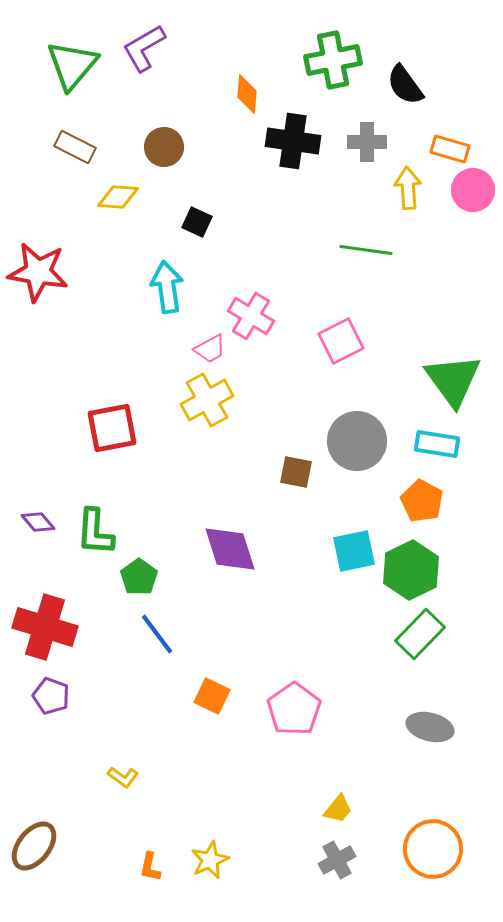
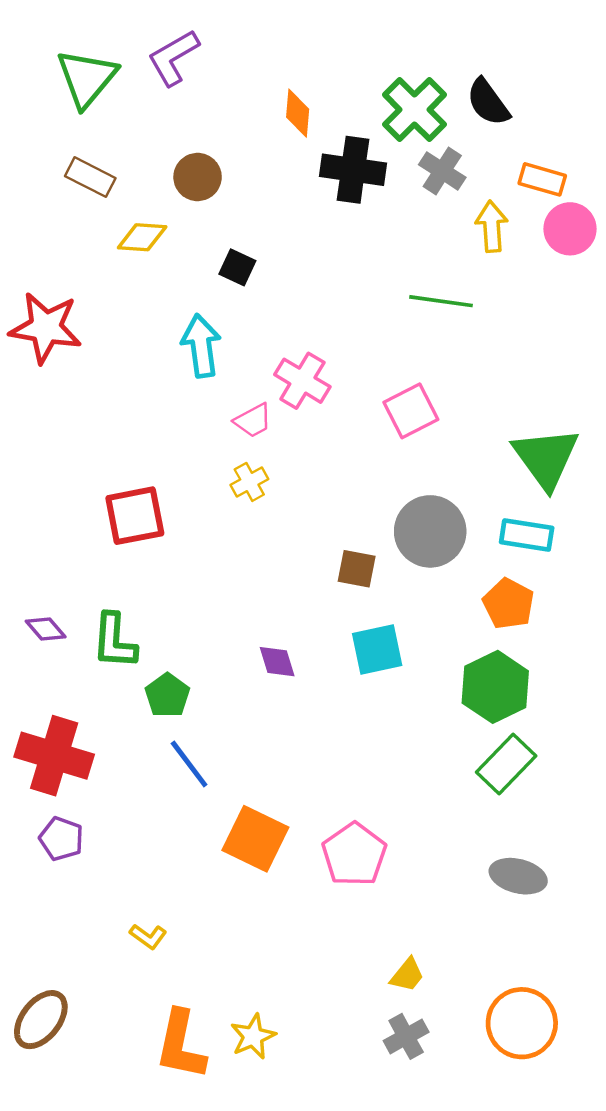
green cross: (333, 60) -> (414, 110), moved, turned -34
gray cross: (367, 142) -> (442, 171), turned 33
yellow cross: (207, 400) -> (249, 482), size x0.6
purple diamond: (230, 549) -> (277, 662), size x0.6
cyan square: (354, 551) -> (377, 650), moved
orange square: (212, 696) -> (255, 839), size x1.5
orange L-shape: (150, 867) -> (181, 1045), size x2.0

